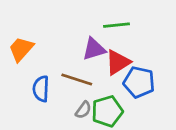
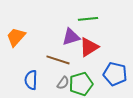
blue pentagon: (139, 82) -> (115, 74), moved
blue semicircle: (41, 89) -> (31, 80), moved

